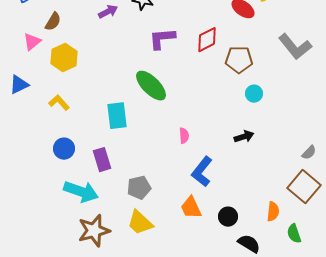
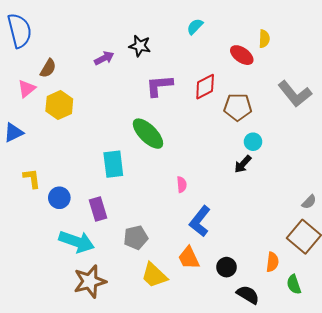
yellow L-shape: (59, 103) -> (32, 178), moved, turned 35
black arrow: (244, 137) -> (243, 164), moved, turned 150
yellow trapezoid: (140, 223) -> (154, 275), moved

